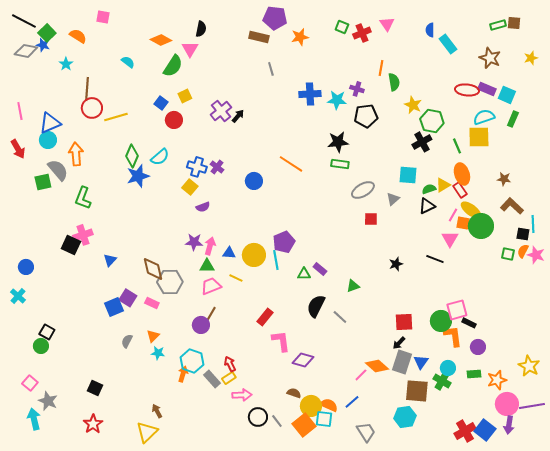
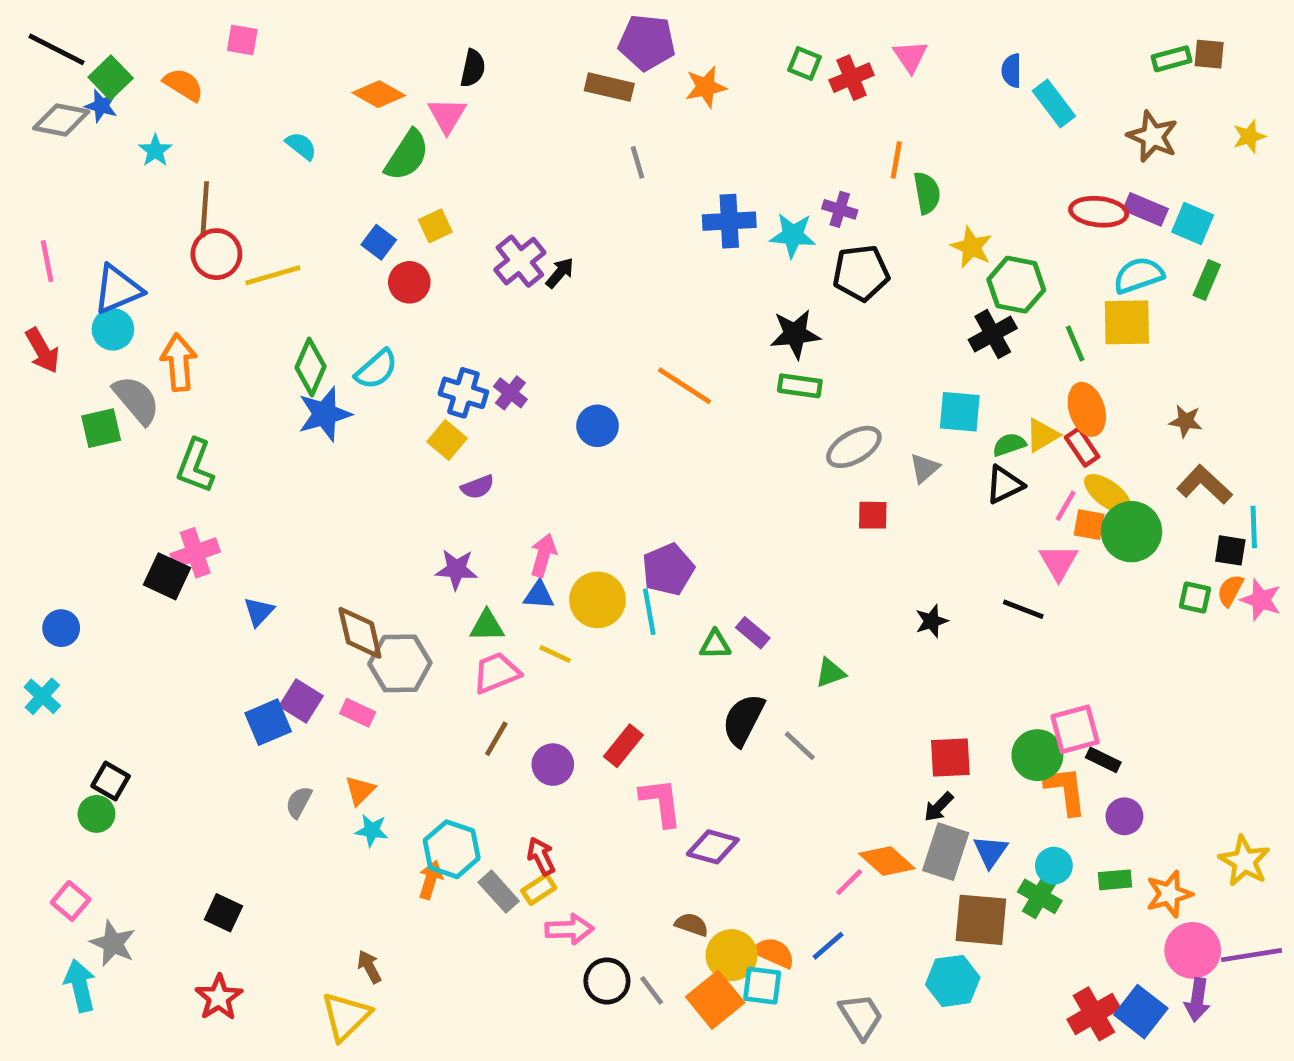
pink arrow: (210, 246) -> (543, 555), moved
purple circle: (201, 325) -> (553, 765), moved

